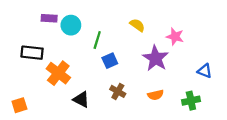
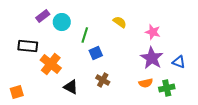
purple rectangle: (49, 18) -> (43, 16), turned -40
purple star: (156, 58) -> (152, 58), moved
orange semicircle: (156, 95) -> (146, 83), moved

